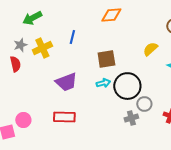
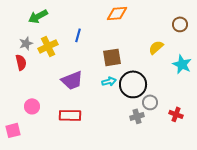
pink circle: (23, 120) -> (32, 106), moved

